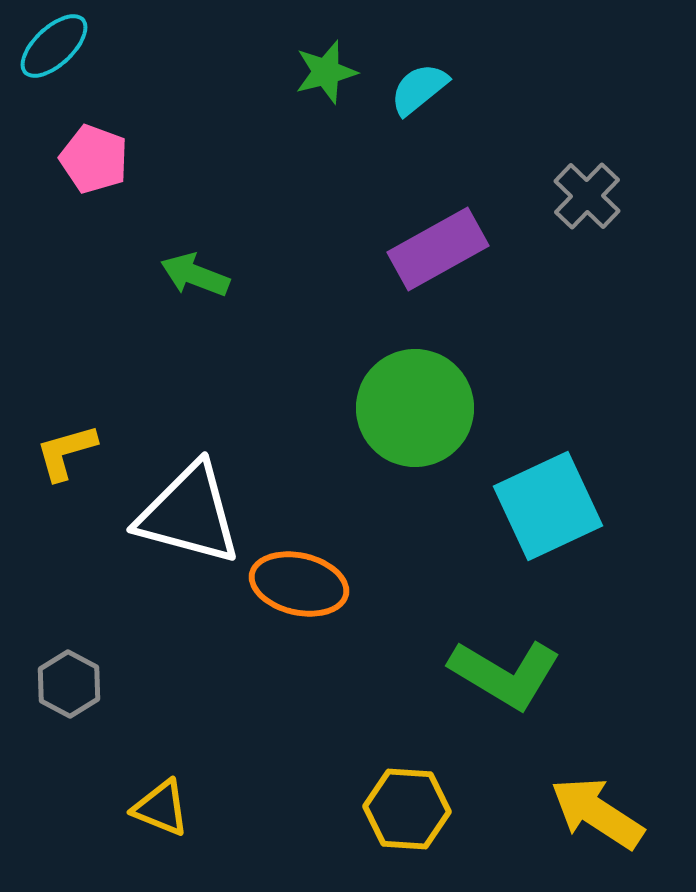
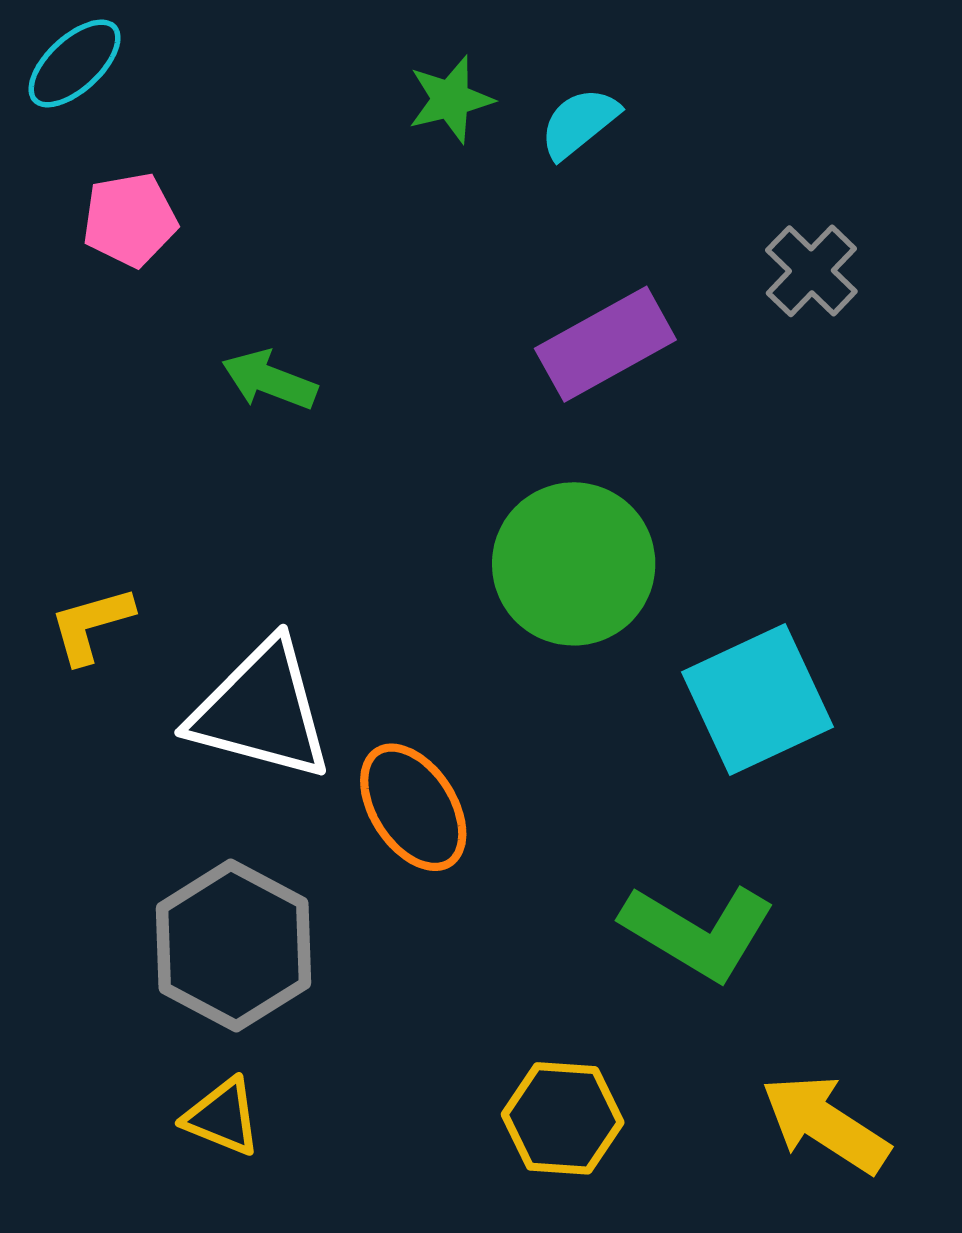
pink pentagon: (94, 159) -> (130, 220), turned -30
orange ellipse: (299, 584) -> (413, 807), turned 44
gray hexagon: (69, 684) -> (234, 946), moved, size x1.8

